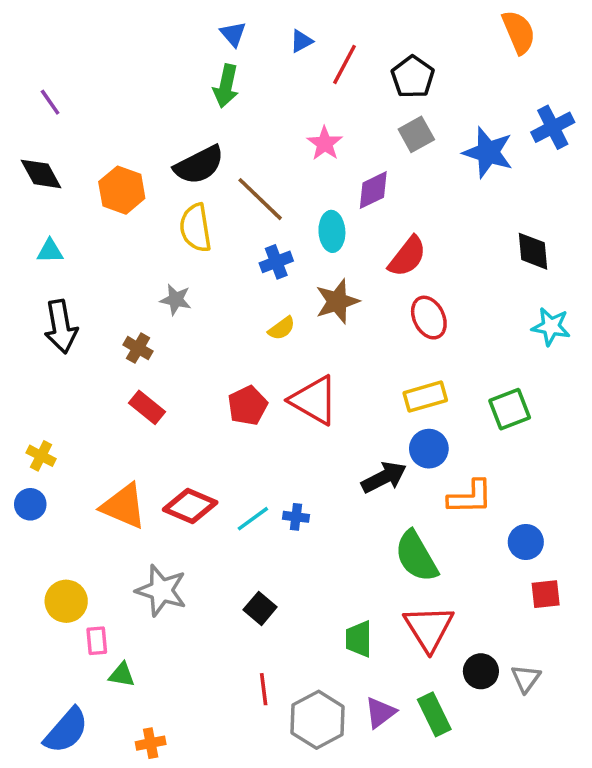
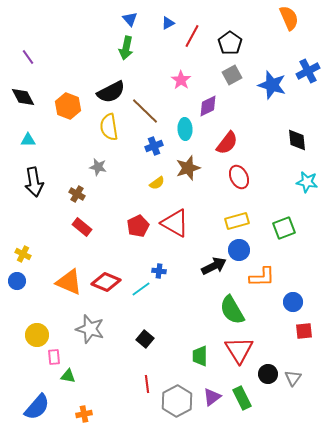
blue cross: (296, 517) -> (159, 271), moved

